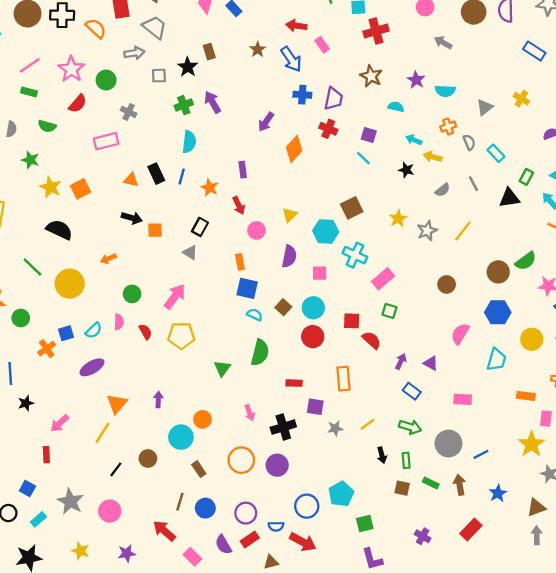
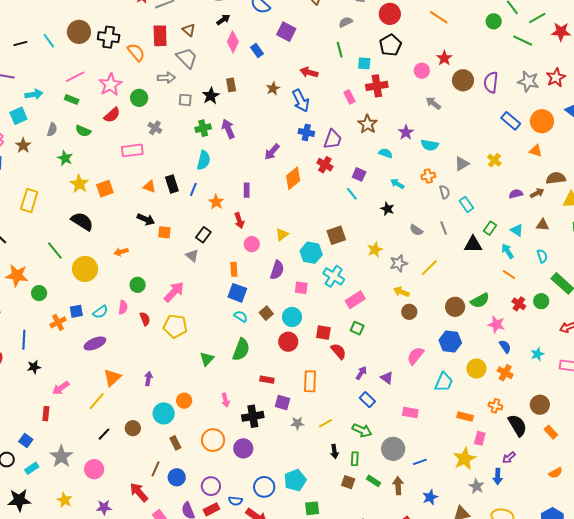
pink rectangle: (322, 45) -> (349, 97), moved
yellow arrow: (433, 157) -> (401, 292), moved
gray semicircle: (442, 190) -> (416, 230), turned 64

